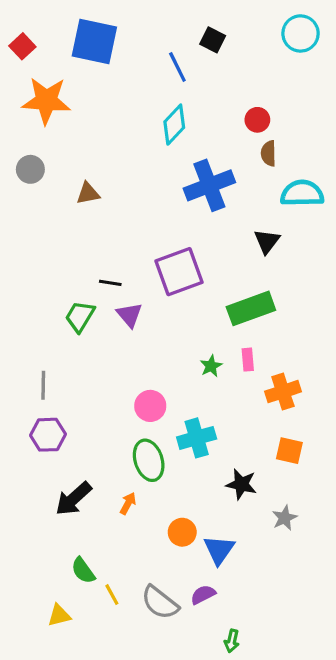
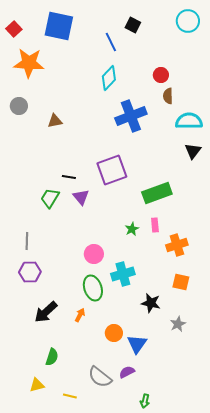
black triangle: (267, 241) -> (193, 151), moved
green semicircle: (83, 571) -> (52, 357), turned -126
yellow line: (112, 595) -> (70, 396), moved, turned -48

